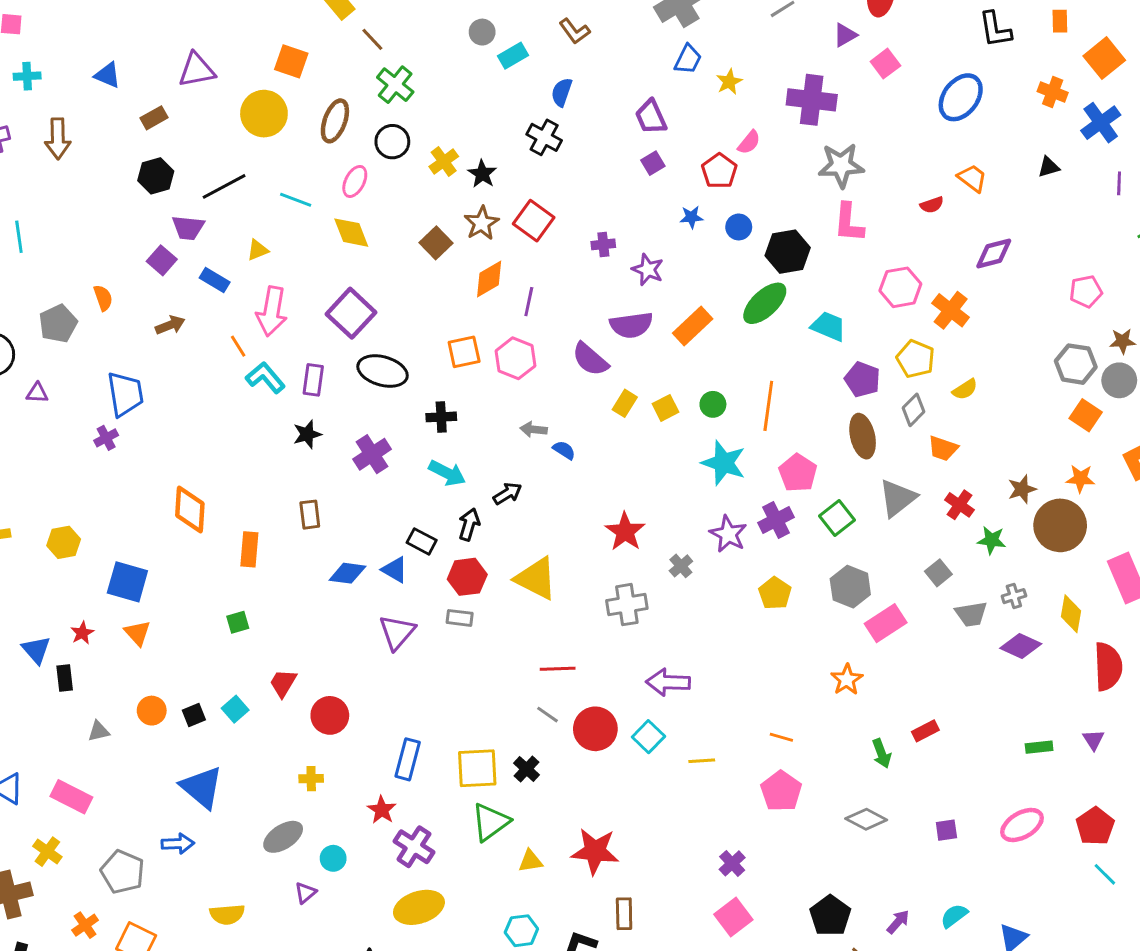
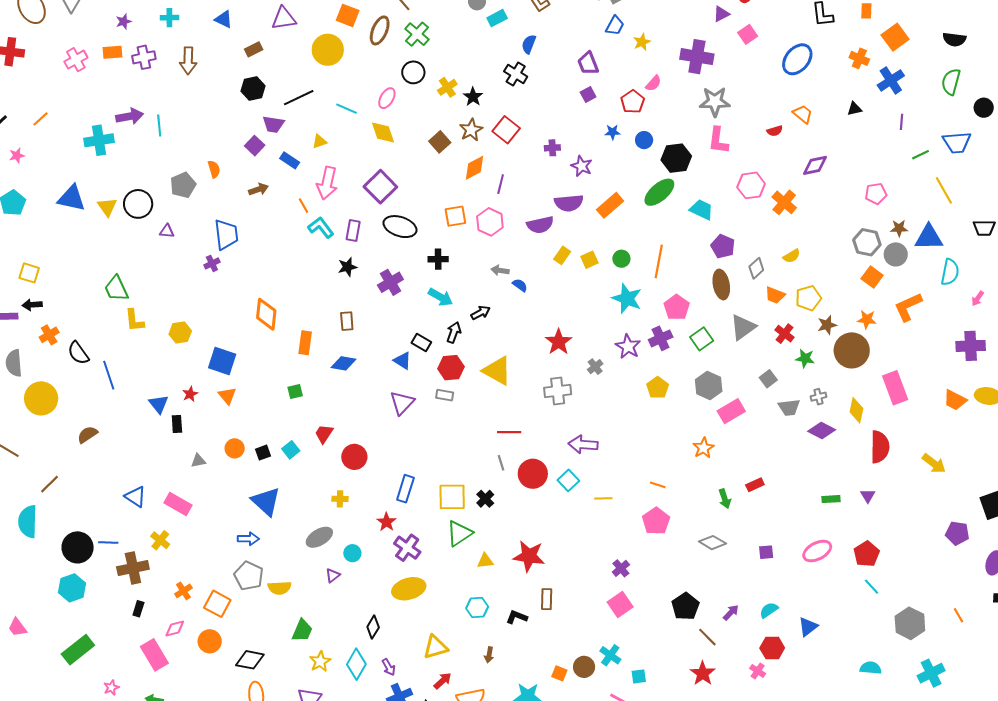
brown ellipse: (335, 121) -> (380, 30), moved
purple semicircle: (590, 359) -> (540, 225), turned -56
yellow pentagon: (915, 359) -> (808, 298), moved, turned 30
blue diamond: (347, 573) -> (343, 363), moved
gray line: (548, 715) -> (501, 463), turned 35
gray pentagon: (123, 872) -> (249, 576), moved

